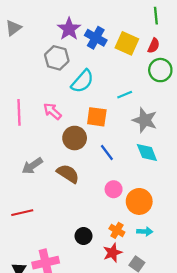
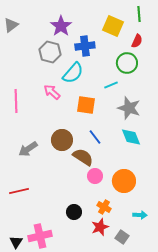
blue cross: (96, 38) -> (85, 46), moved, turned -36
yellow square: (127, 43) -> (113, 26), moved
green circle: (160, 70) -> (127, 63), moved
pink arrow: (52, 111) -> (52, 92), moved
brown circle: (75, 138) -> (62, 140), moved
brown semicircle: (68, 174) -> (83, 157), moved
pink circle: (114, 189) -> (95, 176), moved
cyan arrow: (145, 232) -> (140, 215), moved

